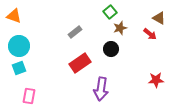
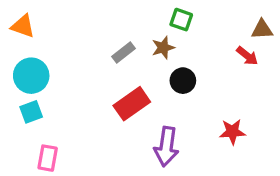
green square: (110, 12) -> (181, 20), turned -32
brown triangle: (159, 18) -> (262, 29), turned -32
brown star: (120, 28) -> (163, 48), moved
red star: (156, 80) -> (232, 132), moved

